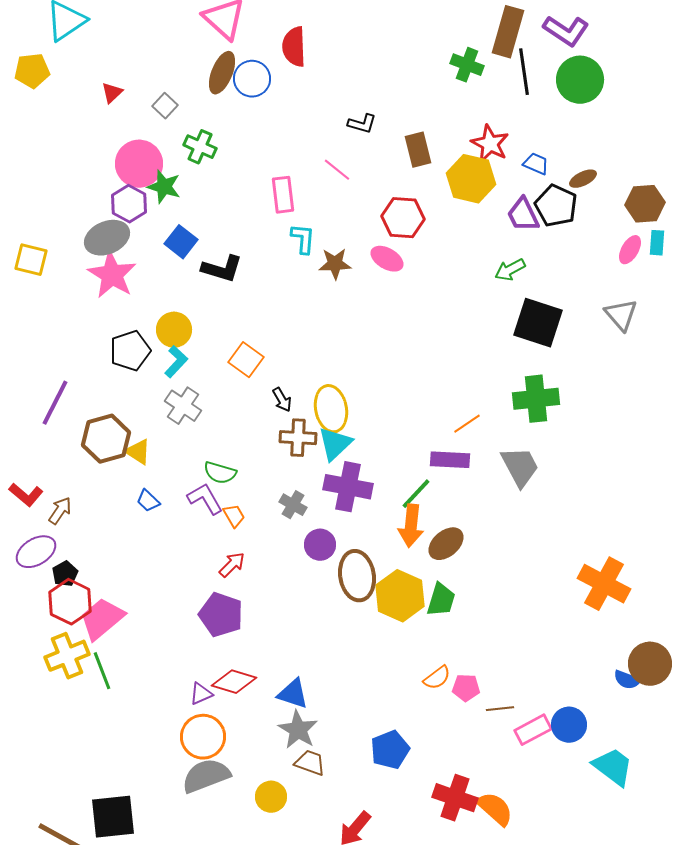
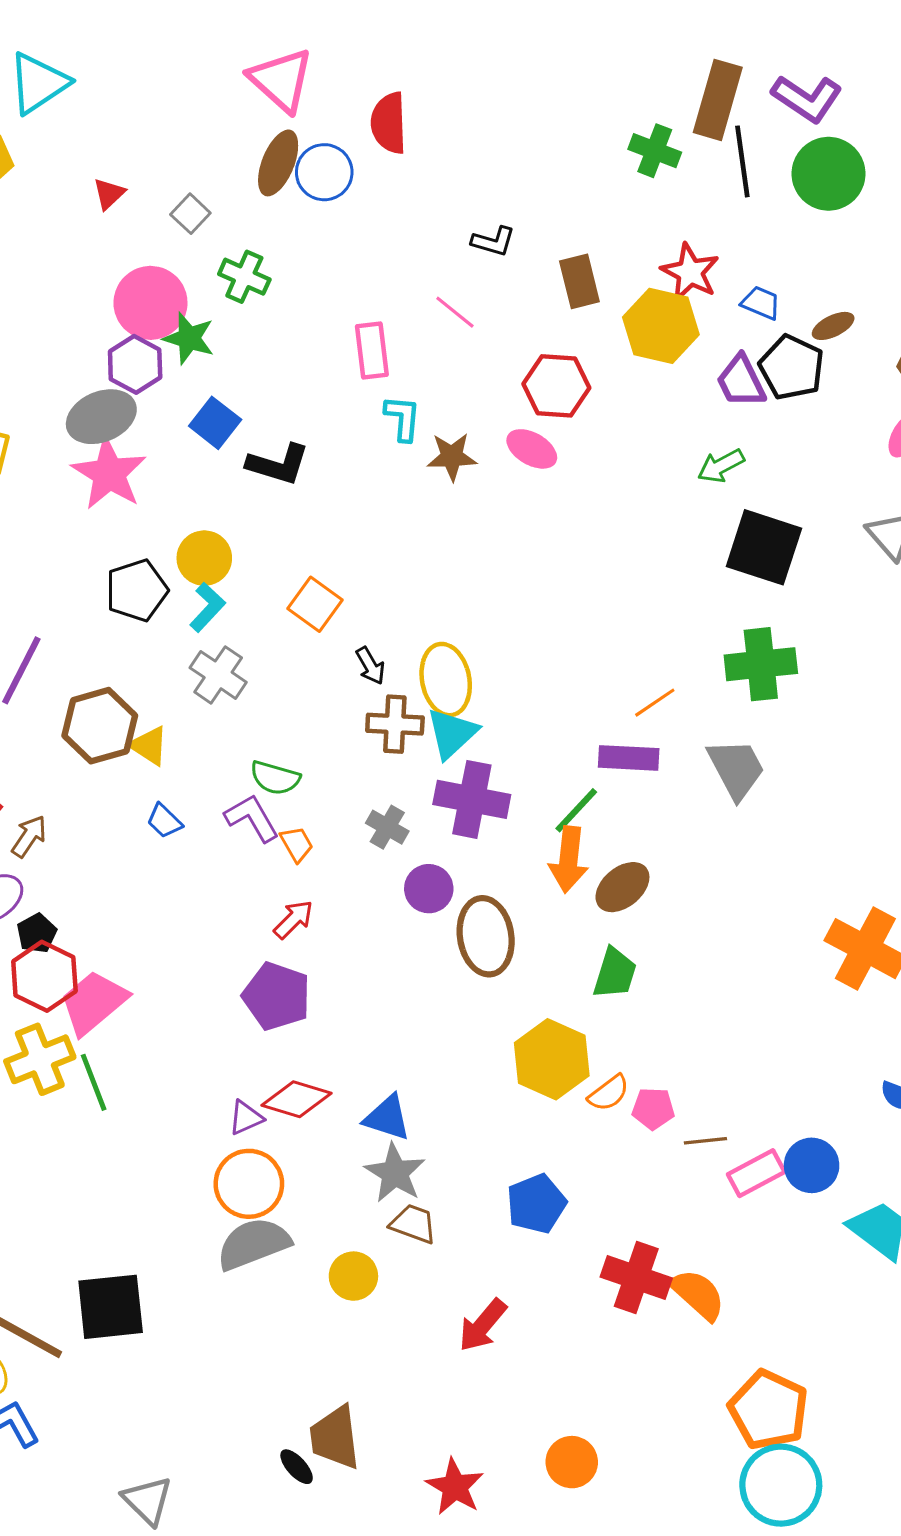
yellow hexagon: (400, 596) -> (552, 1059), moved

